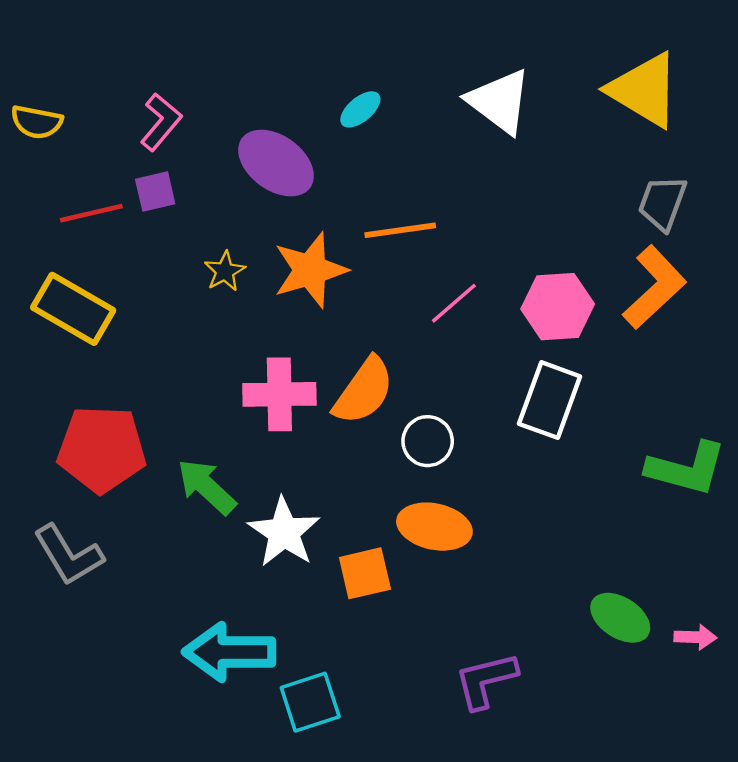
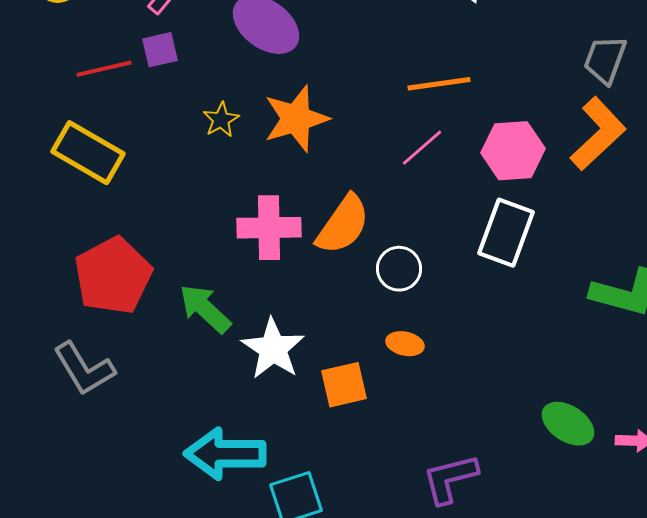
orange line: (400, 230) -> (439, 84), moved
red pentagon: (102, 449) -> (113, 276), turned -30
orange ellipse: (434, 527) -> (405, 344), size x0.6

